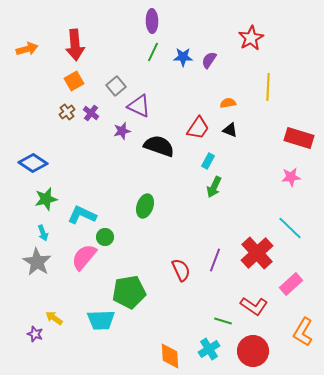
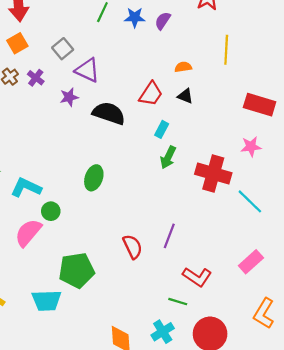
red cross: (257, 253) -> (213, 174), moved, turned -32
red L-shape: (254, 306) -> (197, 277), moved

